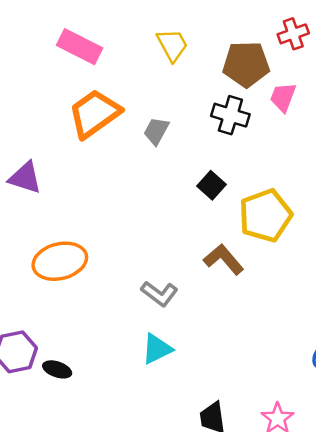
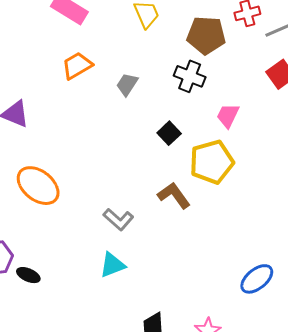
pink trapezoid: (283, 97) -> (228, 116), moved
orange trapezoid: (94, 114) -> (77, 66), size x0.7
orange ellipse: (60, 261) -> (38, 186), turned 48

